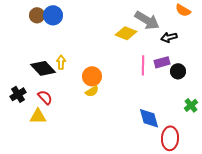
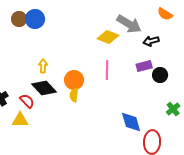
pink line: (143, 65) -> (107, 70), moved
black diamond: (43, 68) -> (44, 88), moved
yellow semicircle: (92, 91) -> (74, 95), turned 128

